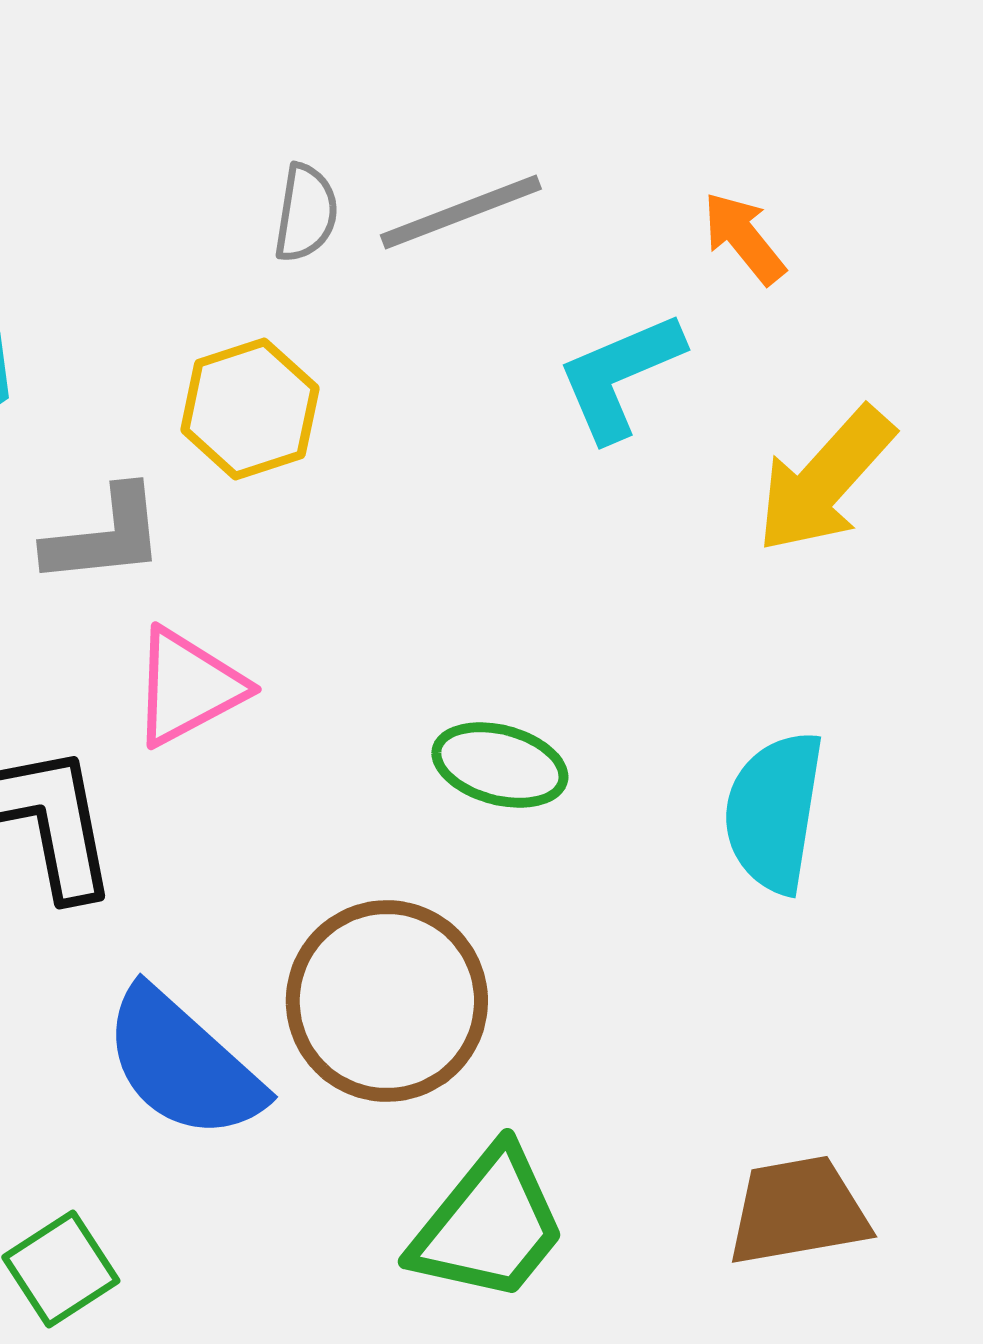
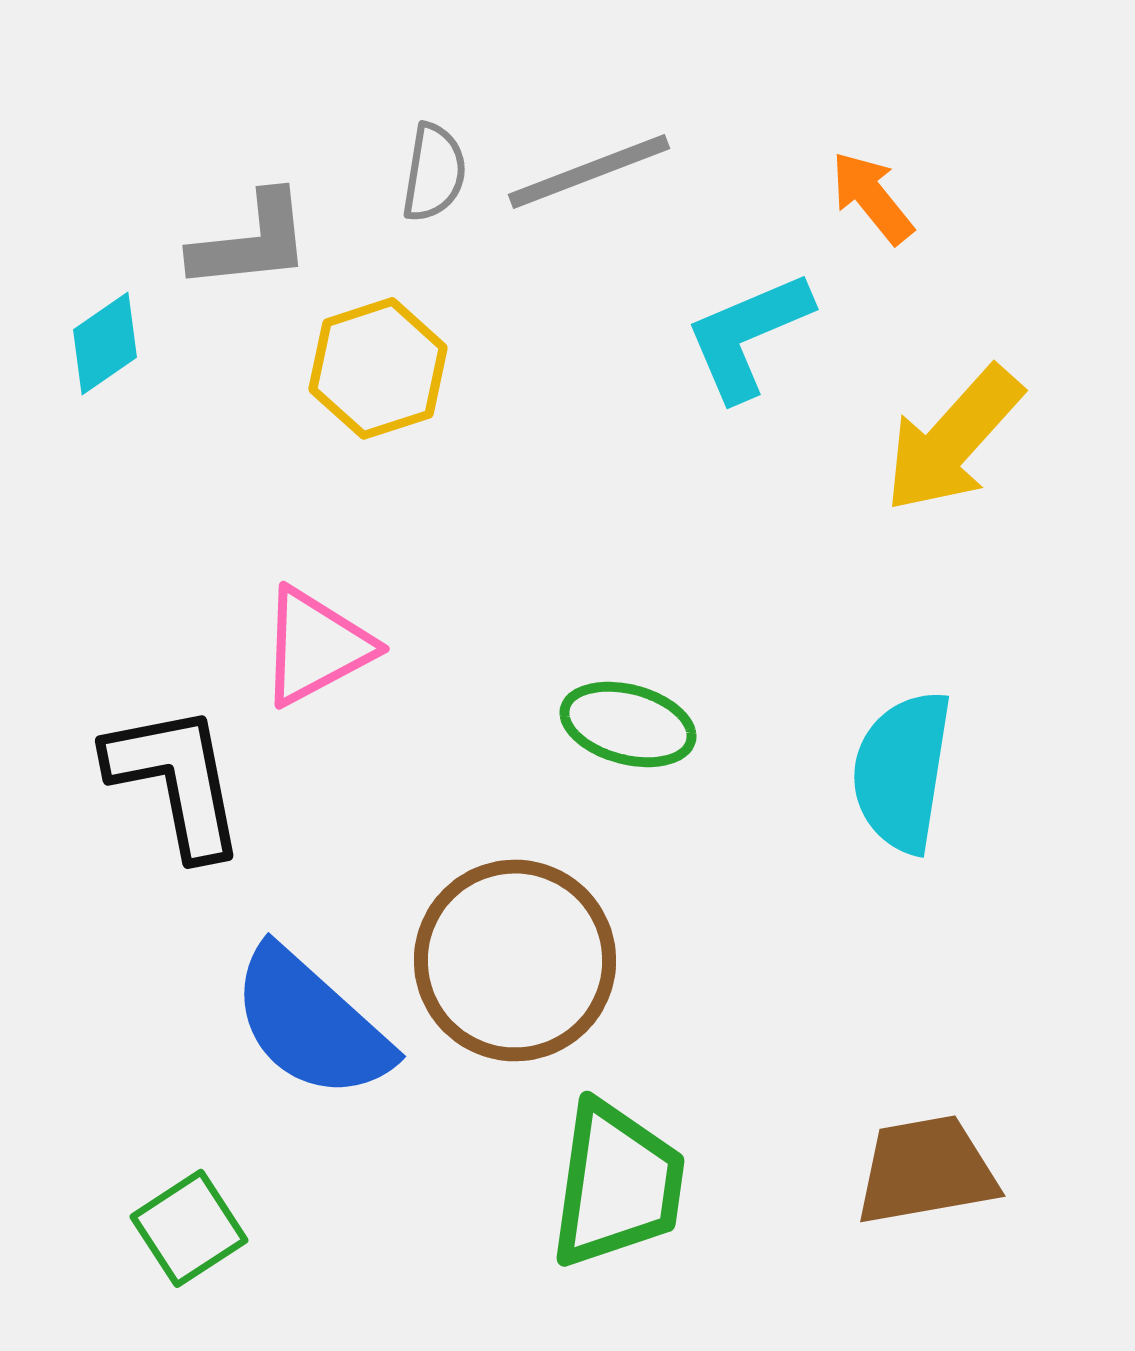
gray L-shape: (105, 536) -> (251, 241), moved
green trapezoid: (489, 1225) -> (617, 1184), turned -31

